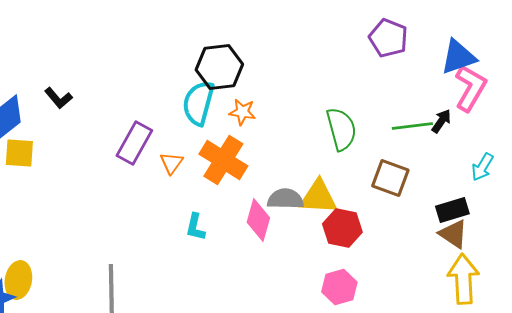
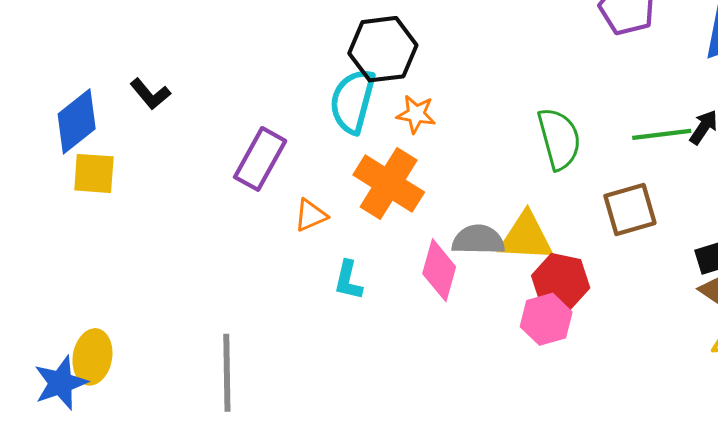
orange triangle: (171, 163) -> (311, 215), moved, turned 30
brown square: (390, 178) -> (630, 210), turned -36
pink hexagon: (339, 287) -> (546, 319), moved

